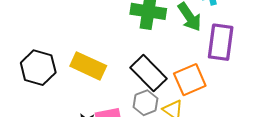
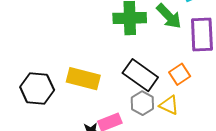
orange square: (190, 80) -> (180, 74), size x0.7

